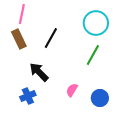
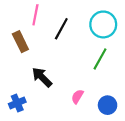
pink line: (22, 14) -> (35, 15), moved
black line: (51, 38) -> (61, 29), moved
blue cross: (28, 96) -> (17, 103), moved

